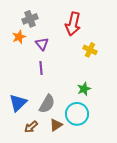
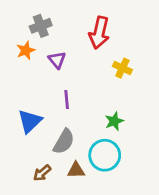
purple line: (41, 68) -> (67, 99), moved
blue triangle: (18, 103) -> (30, 121), moved
brown triangle: (56, 125) -> (76, 170), turned 32

